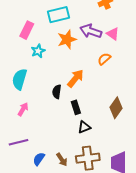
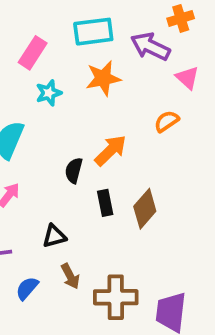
purple arrow: (91, 31) -> (150, 46), moved
brown diamond: (116, 108) -> (145, 209), moved
black triangle: (84, 127) -> (54, 236), moved
brown arrow: (62, 160) -> (70, 276), moved

